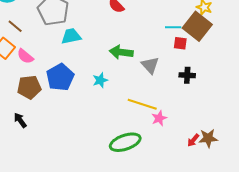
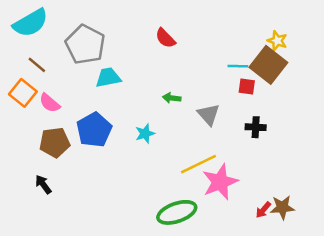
green arrow: (121, 52) -> (172, 98), size x0.6
yellow line: (142, 104) -> (198, 164), turned -44
pink star: (159, 118) -> (220, 182), size x1.8

